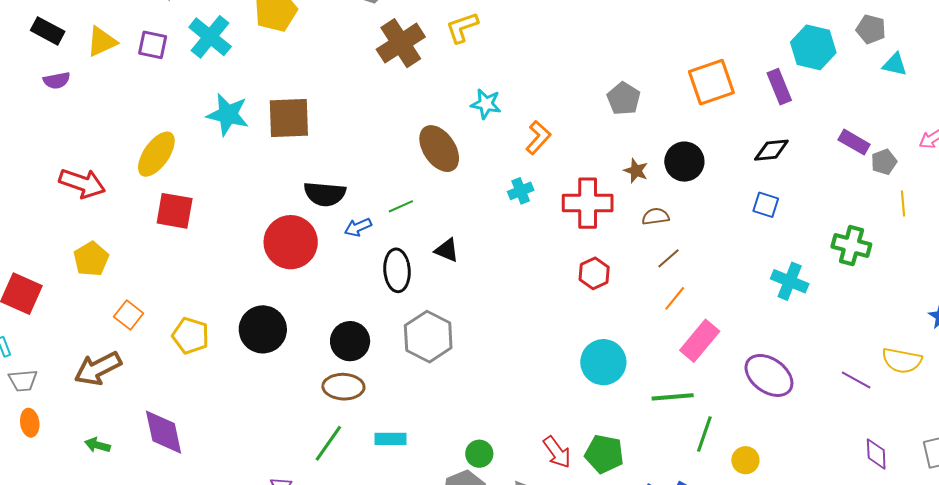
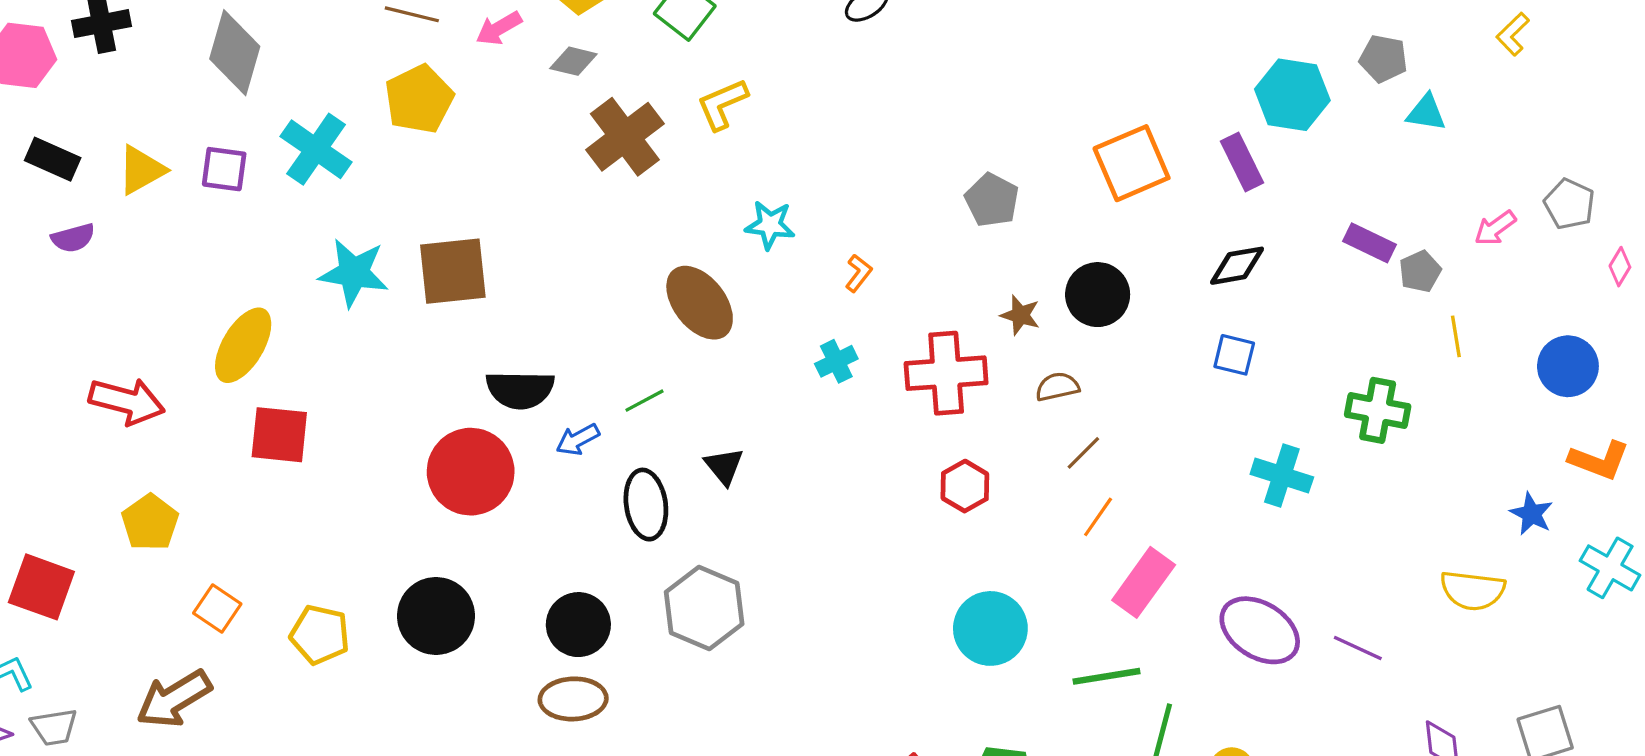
orange L-shape: (538, 138) -> (858, 273), size x0.7
black triangle: (447, 250) -> (724, 466), turned 32
purple line: (856, 380) -> (1358, 648), moved

